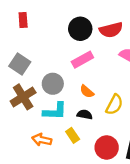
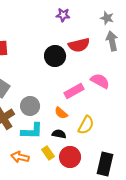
red semicircle: (111, 30) -> (79, 45), moved
pink rectangle: (82, 60) -> (74, 91), moved
red circle: (107, 147) -> (70, 157), moved

